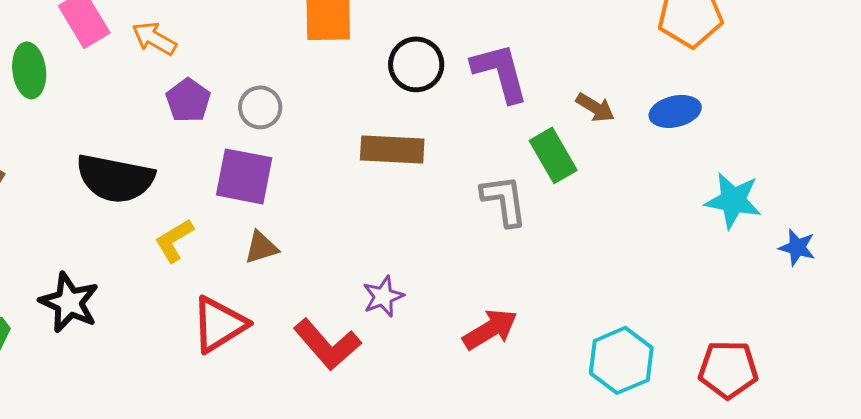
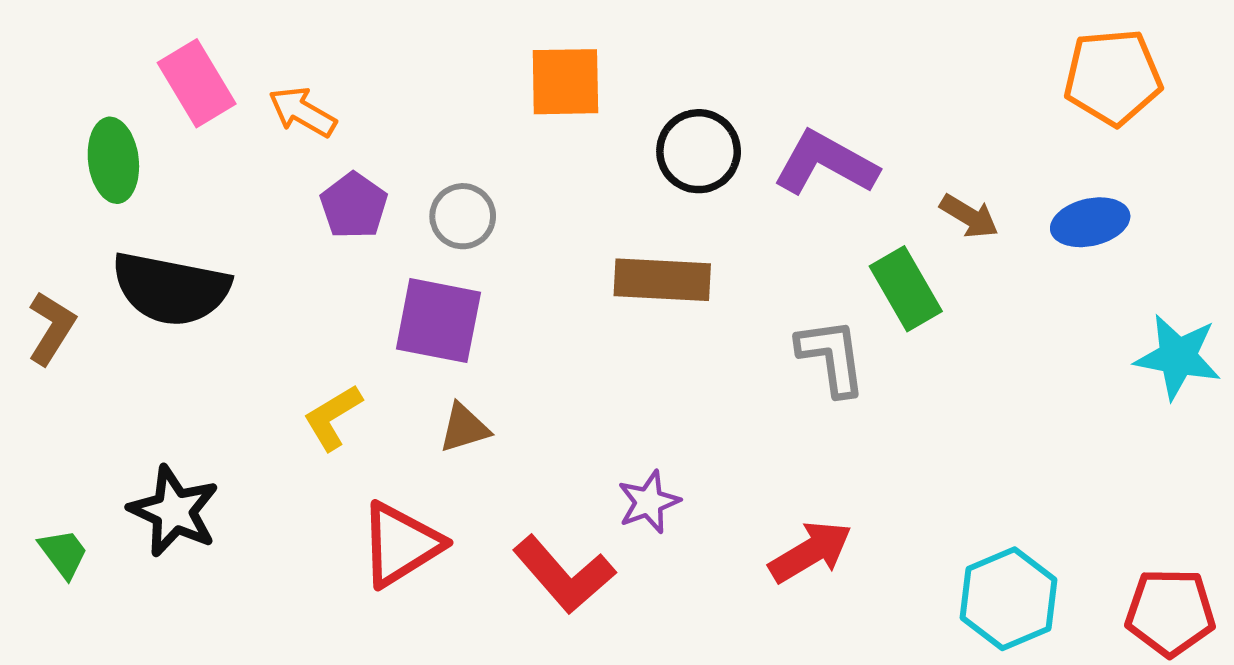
purple L-shape: (500, 72) -> (826, 163), turned -46
black semicircle: (115, 178) -> (171, 289), moved

